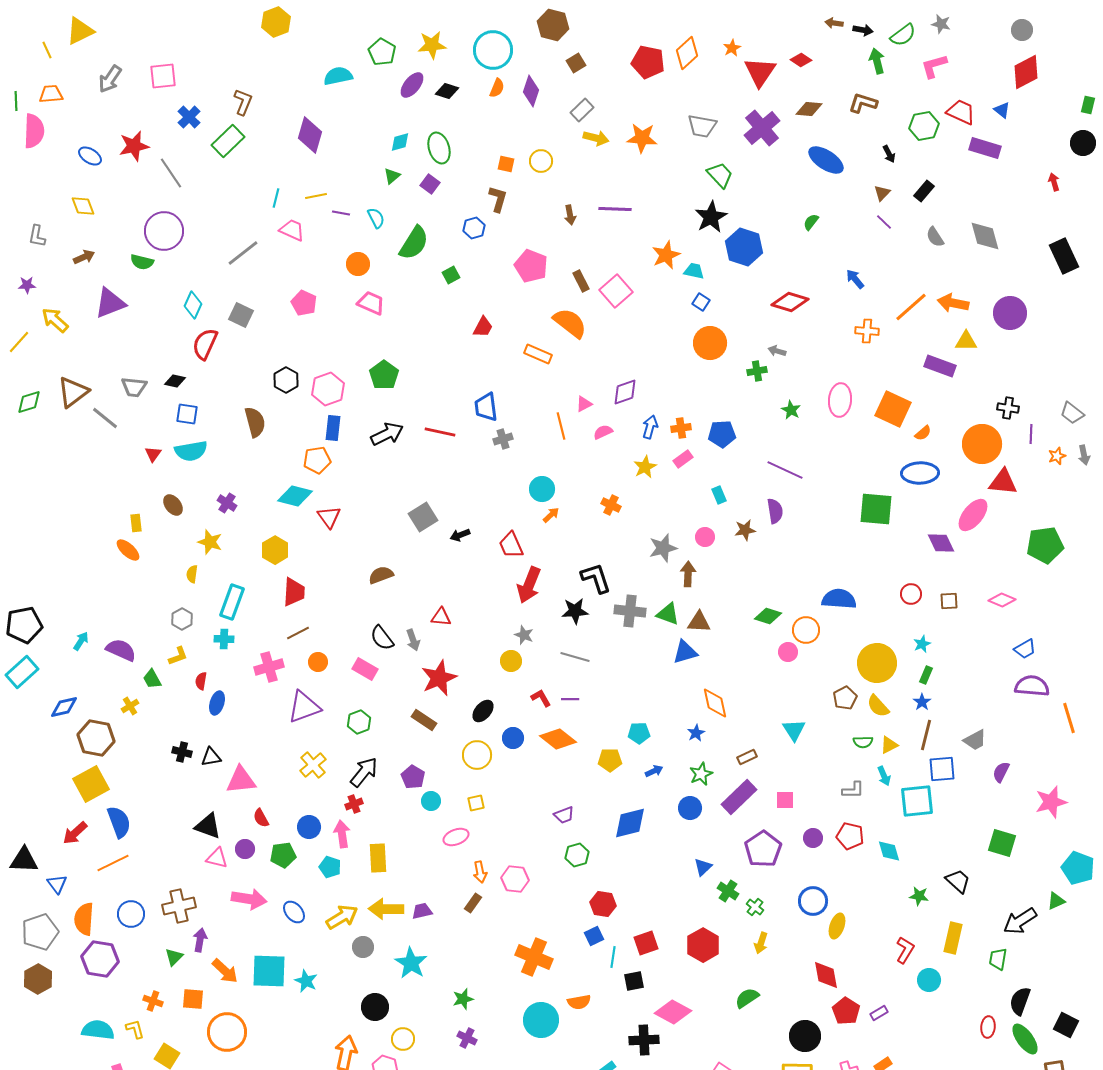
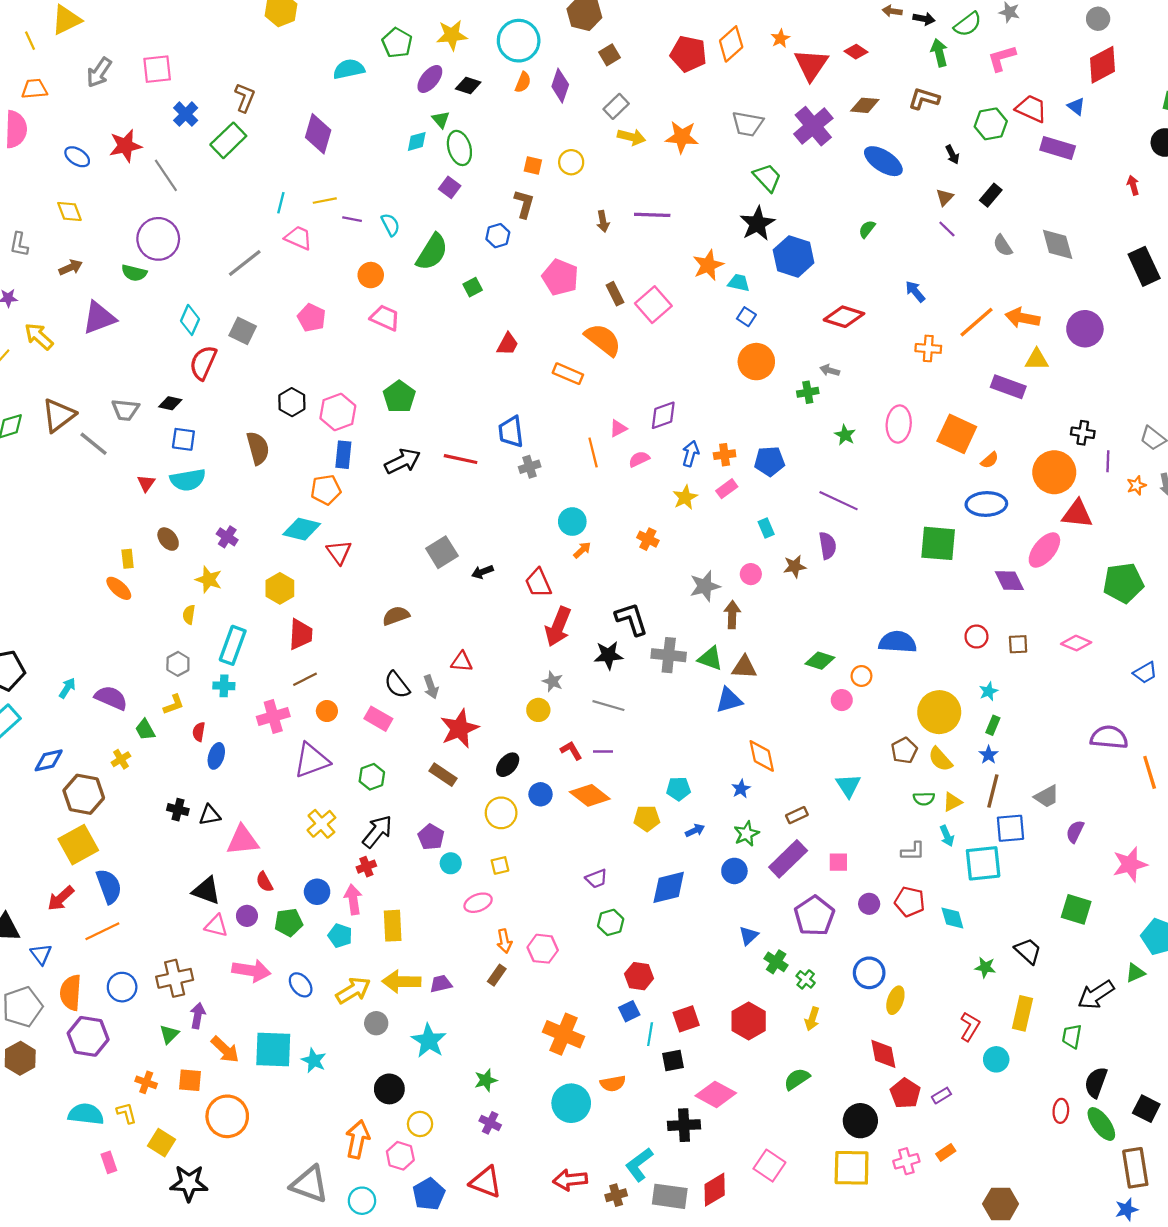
green triangle: (392, 176) -> (441, 120), moved, turned -30
orange circle: (806, 630) -> (861, 676), size x0.7
blue trapezoid: (1025, 649) -> (1145, 673), moved

